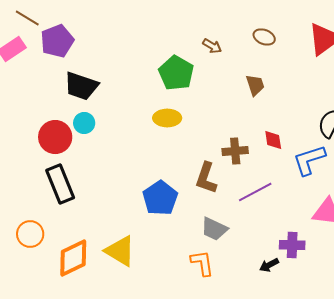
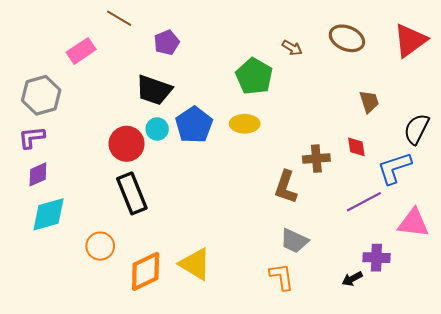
brown line: (27, 18) -> (119, 18), moved
brown ellipse: (264, 37) -> (347, 38), size x1.5
purple pentagon: (57, 41) -> (167, 43), moved, size x0.7
brown trapezoid: (255, 85) -> (369, 102), moved
purple line: (255, 192) -> (364, 202), moved
blue pentagon: (160, 198) -> (194, 125), moved

